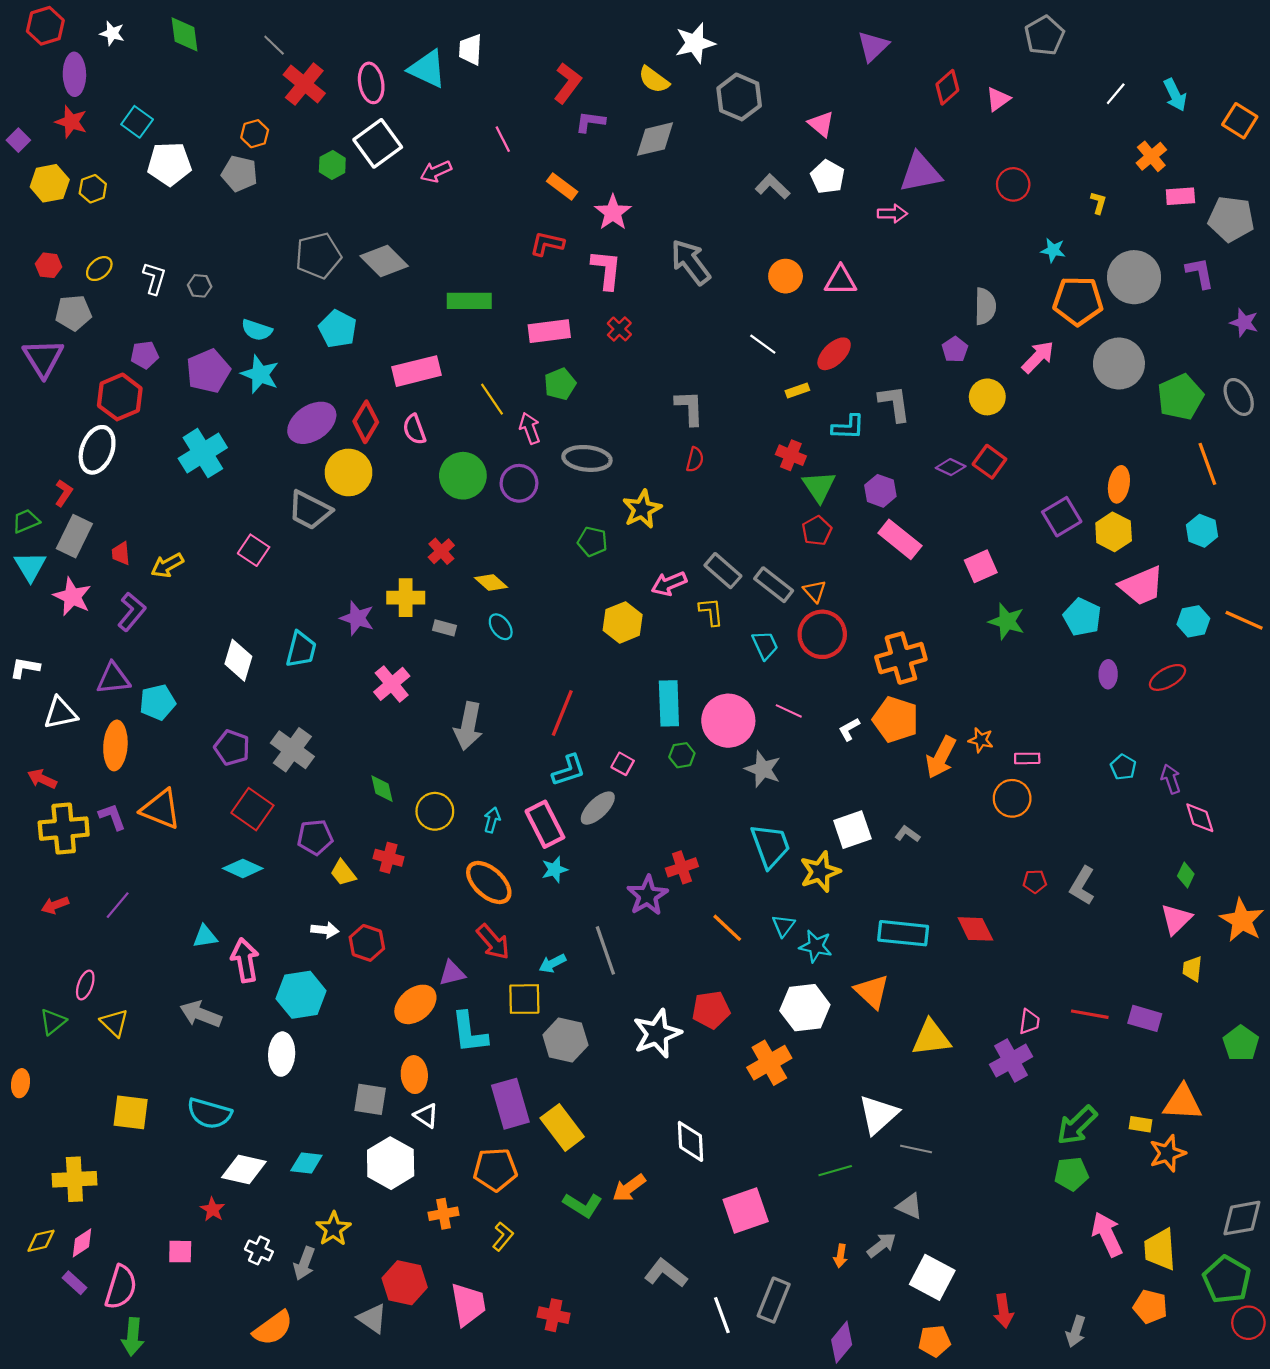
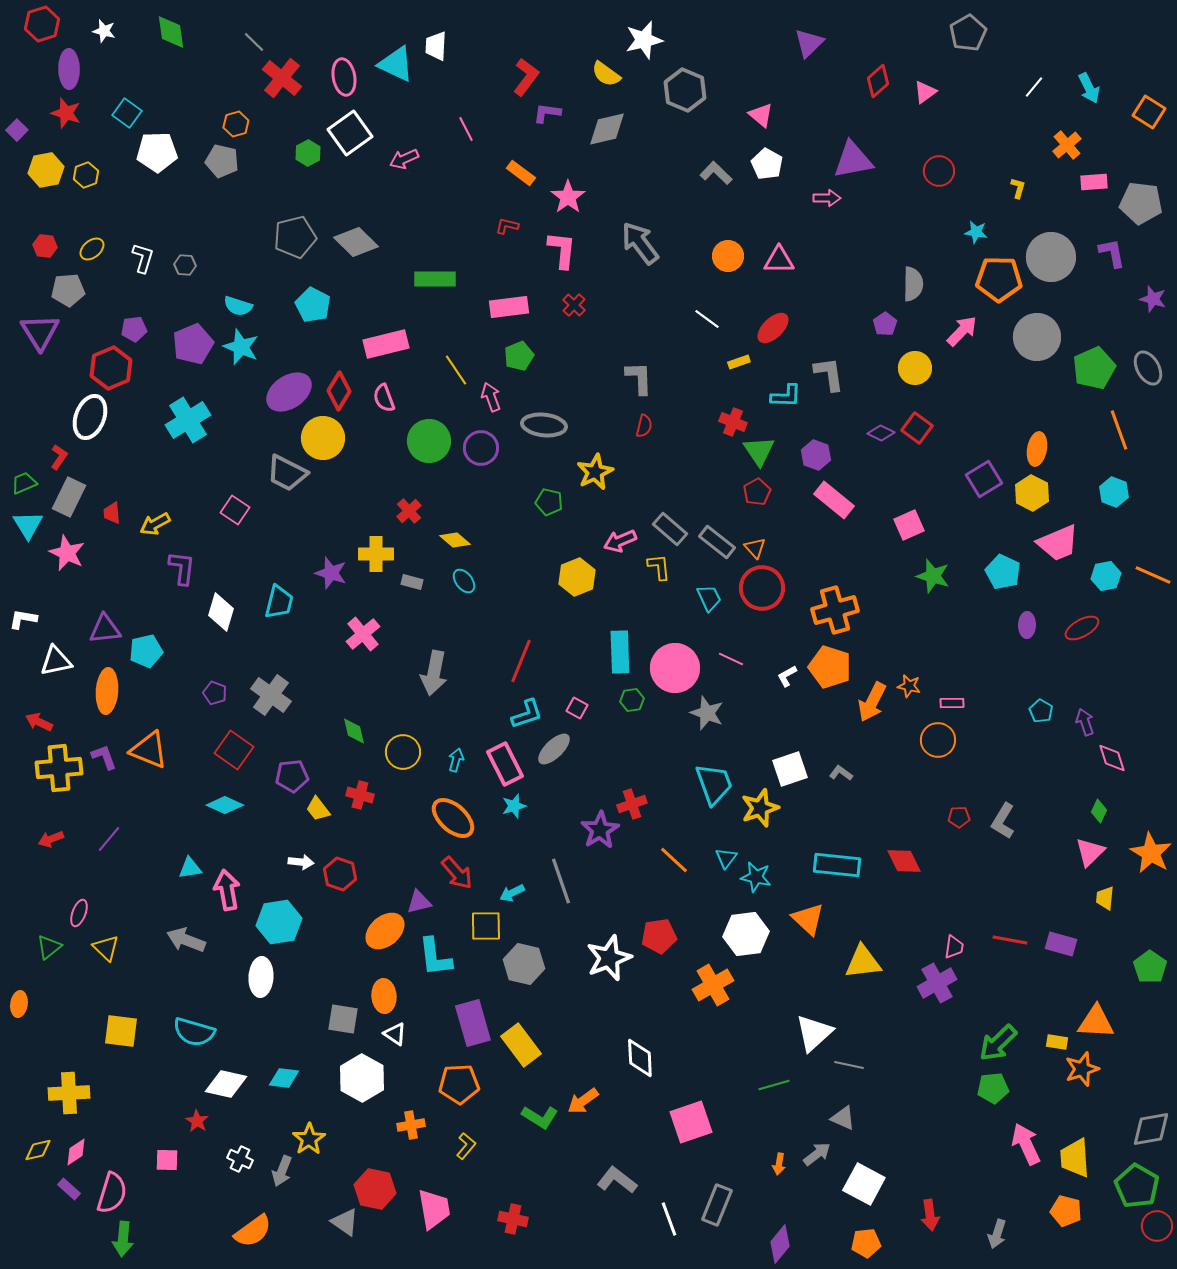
red L-shape: (547, 244) -> (507, 226), size x0.7
purple L-shape: (132, 612) -> (182, 568), moved, turned -33
purple pentagon: (232, 748) -> (215, 693), size x0.7

